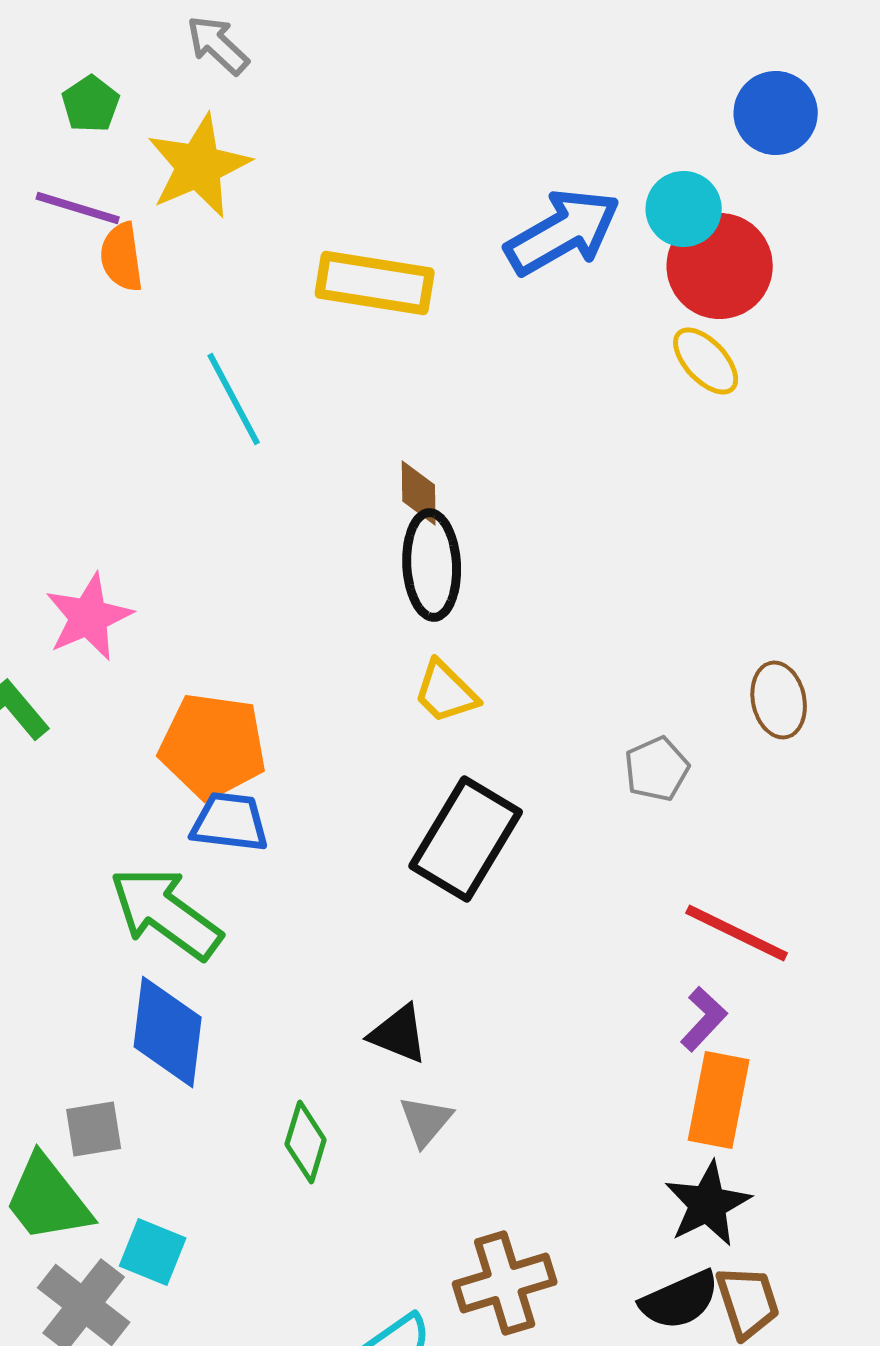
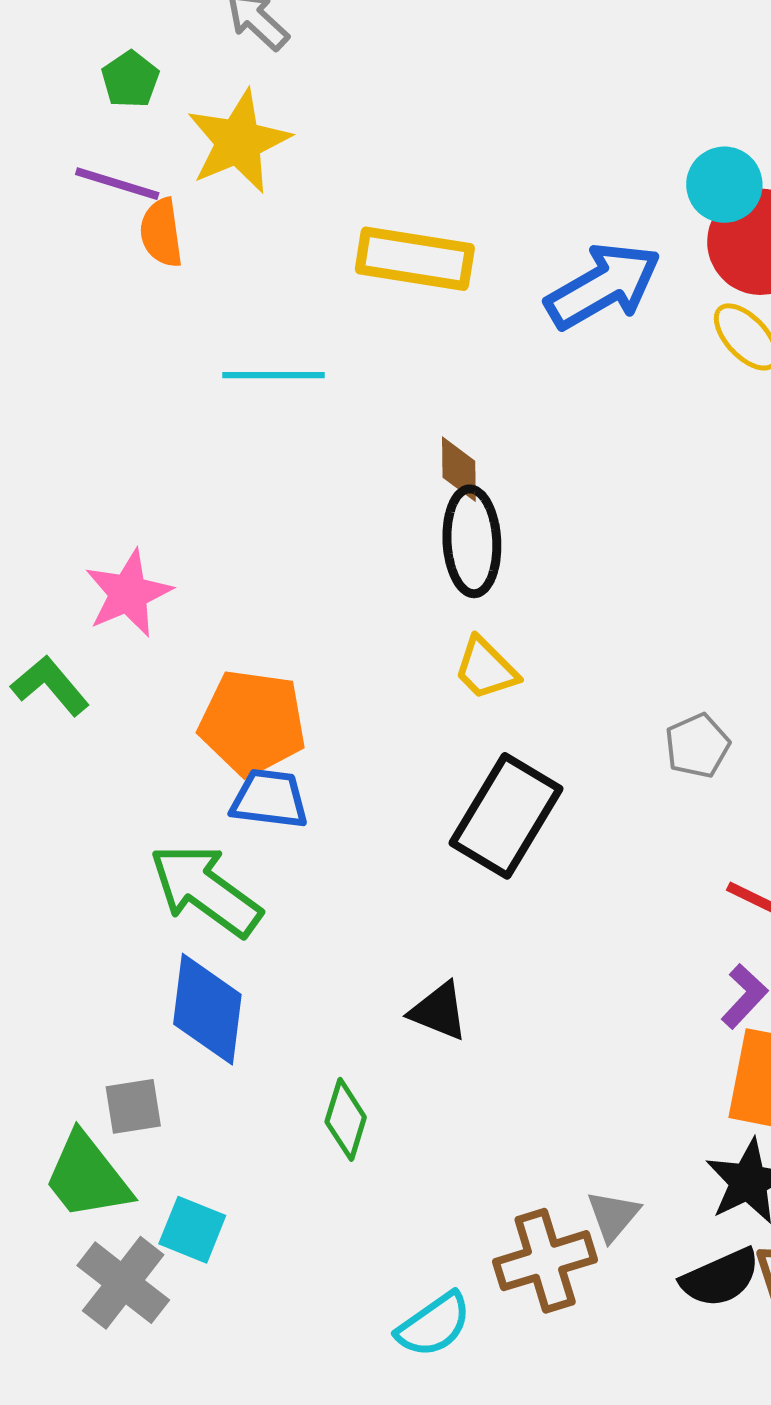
blue arrow: (563, 232) -> (603, 286), moved
cyan line: (234, 399) -> (274, 375), turned -62
gray triangle: (426, 1121) -> (613, 1216), moved

